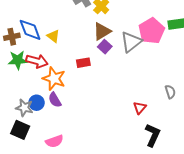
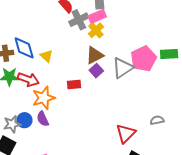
orange star: (54, 79) -> (44, 98), turned 30
gray semicircle: (170, 92) -> (157, 120), turned -88
gray star: (24, 108) -> (12, 124), turned -30
red triangle: (140, 108) -> (126, 133), size x1.5

